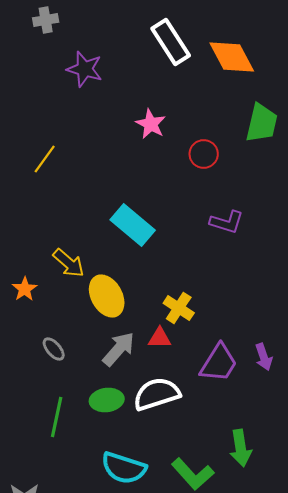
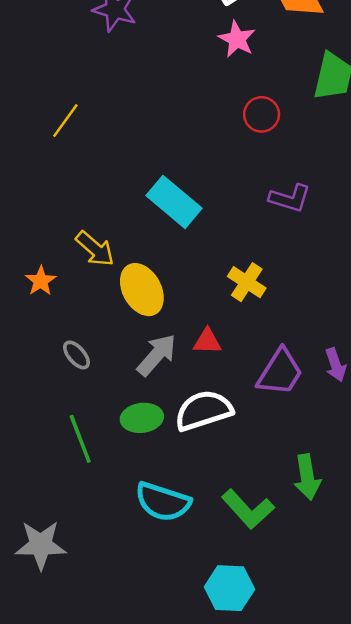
pink star: (151, 124) -> (237, 39), moved
yellow cross: (179, 308) -> (247, 282), moved
green line: (57, 417) -> (80, 439), turned -33

